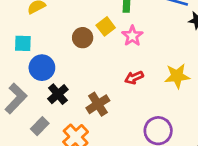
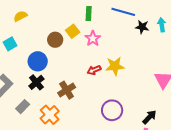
cyan square: (23, 43) -> (10, 44), turned -32
blue circle: (42, 68) -> (38, 61), moved
yellow star: (177, 76) -> (115, 66), moved

